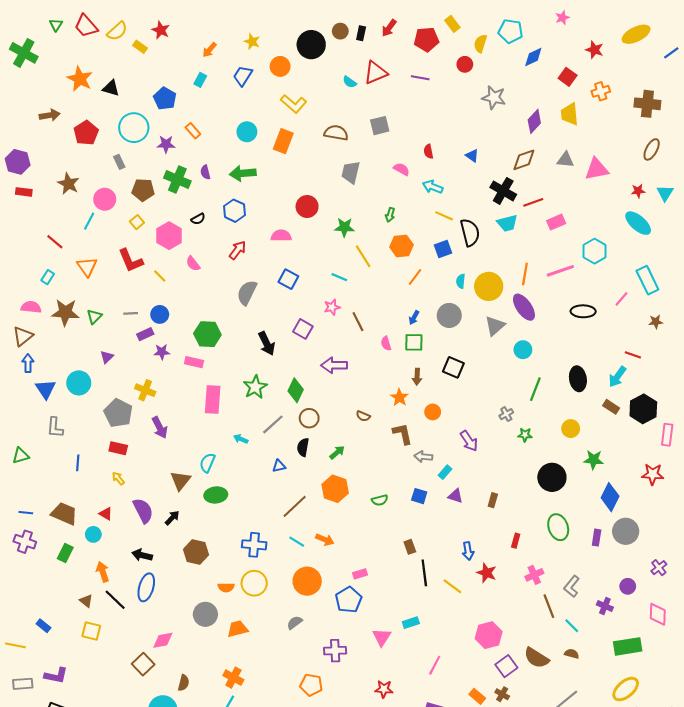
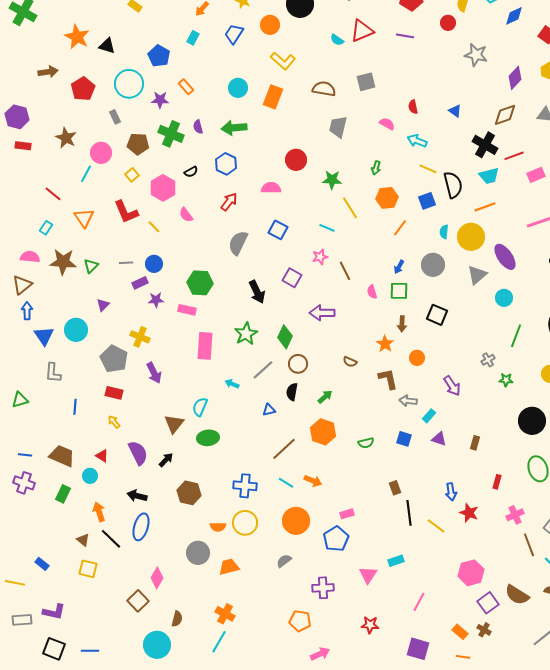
orange line: (525, 274) -> (485, 207), moved, turned 60
pink diamond: (163, 640) -> (157, 578), turned -50

